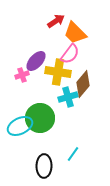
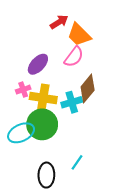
yellow cross: (58, 72) -> (43, 98), moved
pink cross: (22, 75) -> (23, 90), moved

